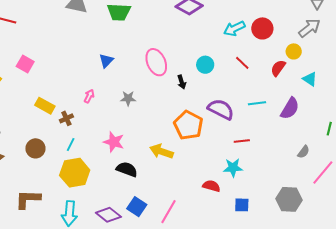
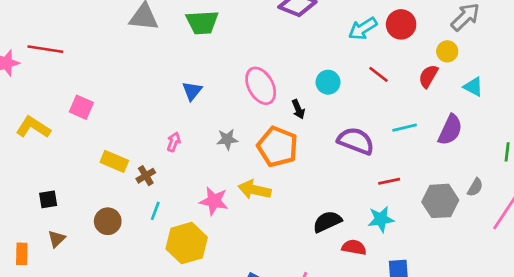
orange pentagon: (188, 125) -> (278, 147), moved
yellow arrow: (161, 151) -> (254, 190), moved
black semicircle: (127, 169) -> (327, 222), moved, turned -40
yellow hexagon: (75, 173) -> (187, 243), moved
gray hexagon: (289, 199) -> (440, 201), moved

